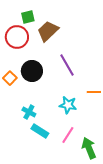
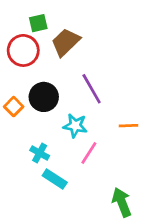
cyan star: (68, 105) -> (75, 126), moved
pink line: (68, 135) -> (89, 153), moved

